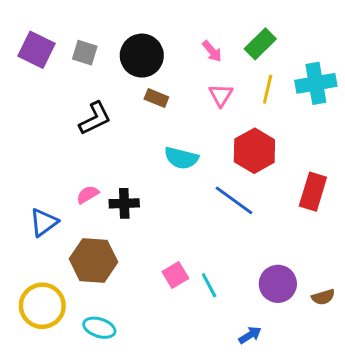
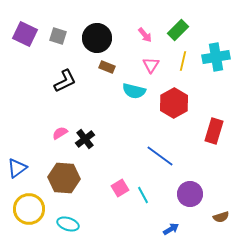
cyan semicircle: (181, 158) -> (134, 91), moved
blue line: (234, 200) -> (160, 156), moved
black cross: (124, 203) -> (85, 139), turned -36
blue triangle: (44, 222) -> (17, 168), moved
brown semicircle: (323, 297) -> (221, 217), moved

